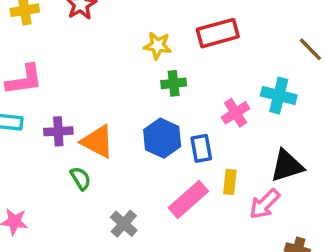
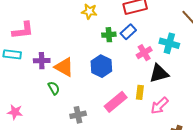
yellow star: (158, 45) -> (89, 11), moved
blue rectangle: (201, 148) -> (128, 32), moved, turned 56
black triangle: (287, 166) -> (159, 73), moved
gray cross: (124, 224) -> (78, 115), turned 35

